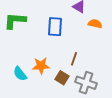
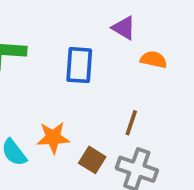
brown line: (74, 59) -> (131, 123), moved

